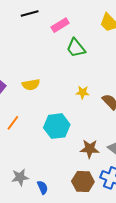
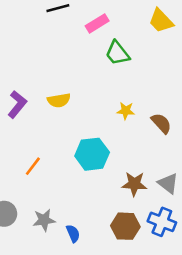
orange line: (13, 123) -> (33, 166), moved

